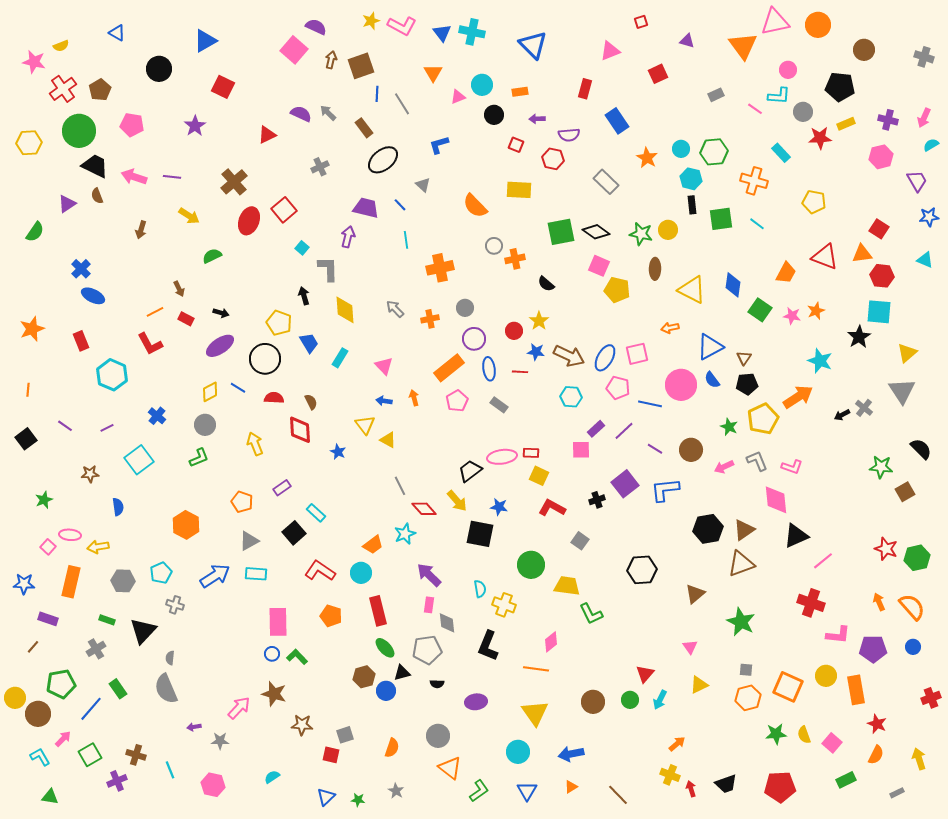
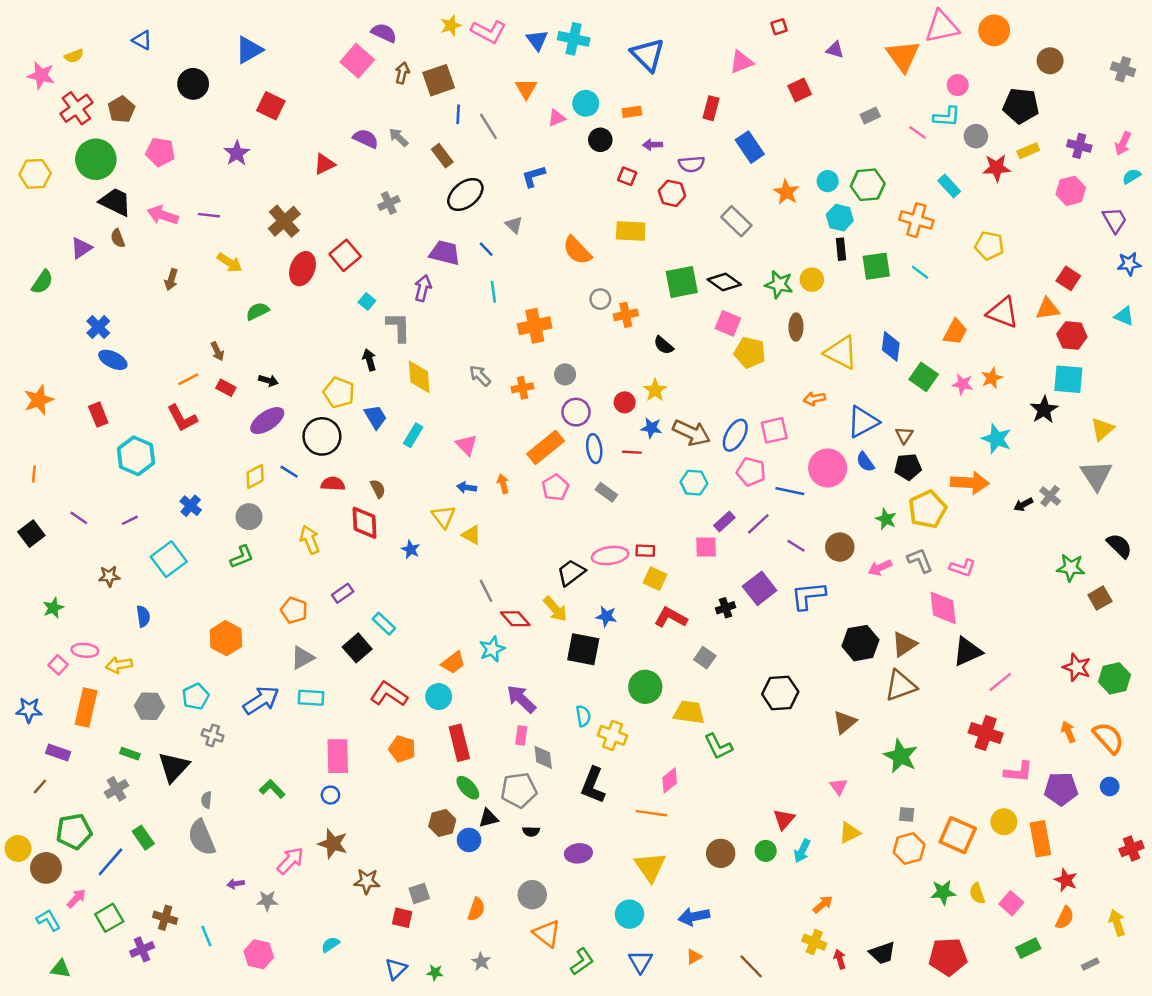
orange arrow: (798, 397) -> (970, 483), turned 36
green L-shape: (297, 657) -> (272, 789), moved

